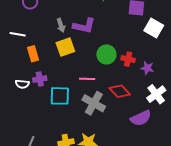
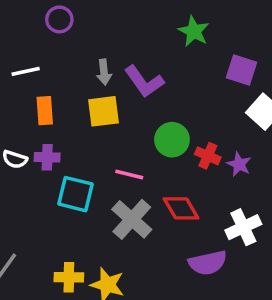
purple L-shape: (84, 26) -> (144, 82), turned 30
white line: (18, 34) -> (26, 71), turned -35
purple star: (147, 68) -> (239, 164), moved

